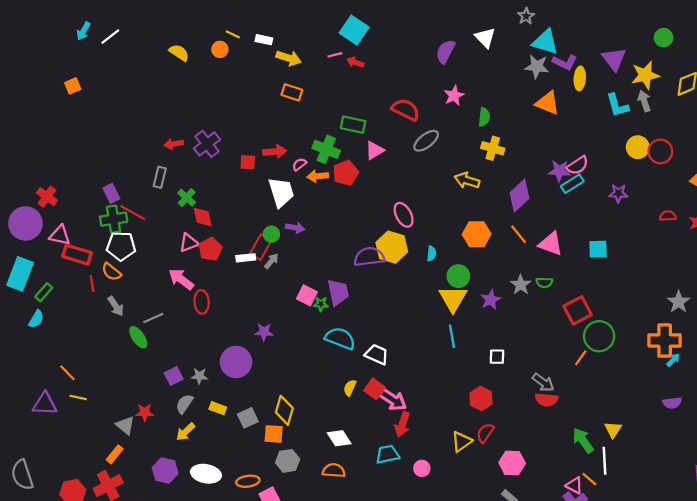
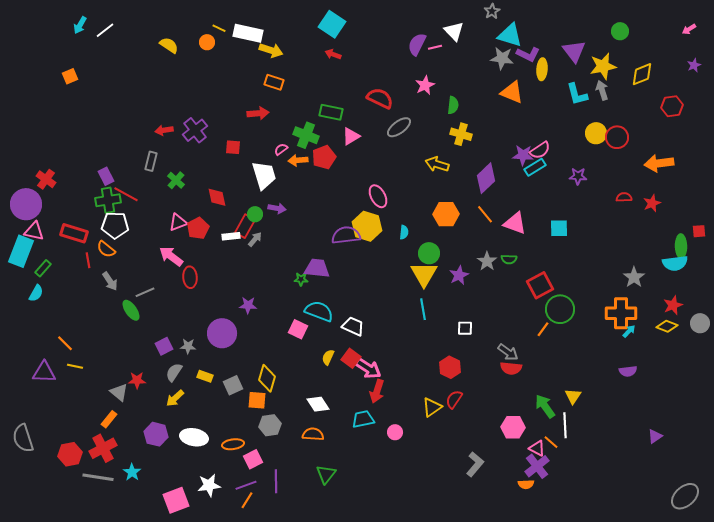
white rectangle: (264, 40) -> (248, 33), size x1.8
pink line: (335, 55) -> (435, 47), moved
red arrow: (275, 151) -> (258, 113), moved
red diamond: (203, 217) -> (217, 197), moved
pink triangle: (60, 235) -> (34, 231), moved
purple trapezoid: (338, 292) -> (317, 268), turned -72
pink square: (307, 295) -> (298, 329), moved
pink hexagon: (512, 463) -> (513, 427), moved

